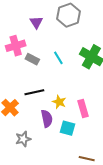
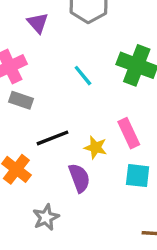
gray rectangle: (32, 59) -> (21, 100), moved
pink rectangle: (83, 109) -> (129, 133), moved
cyan square: (68, 128) -> (138, 176), moved

